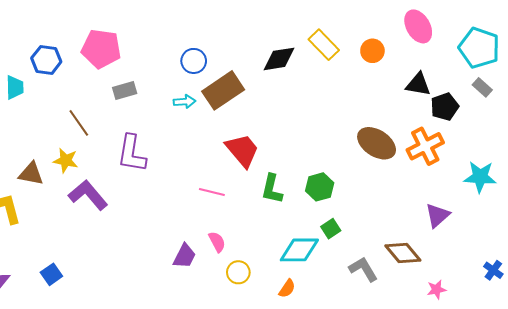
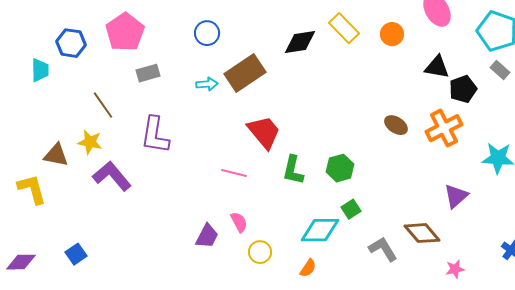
pink pentagon: (101, 49) -> (125, 32), turned 30
blue circle: (194, 61) -> (207, 33), moved
brown ellipse: (377, 143) -> (396, 125), size x0.6

